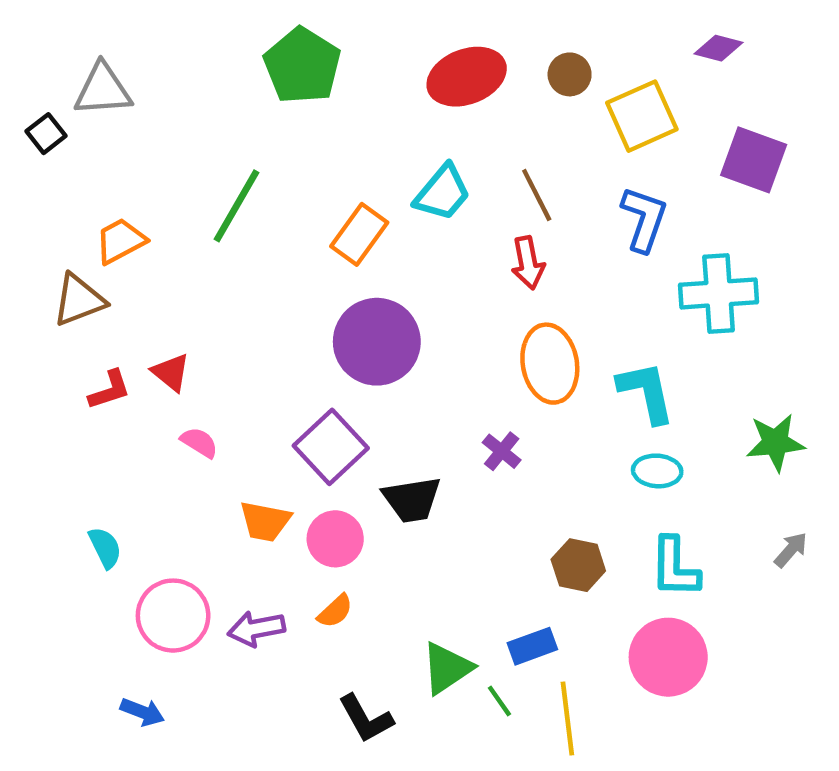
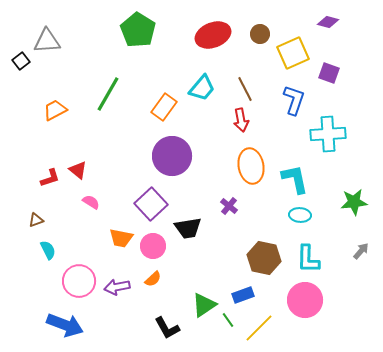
purple square: (754, 160) -> (329, 73), moved, size x0.7
brown triangle: (79, 300) -> (36, 220), moved, size x0.6
brown hexagon: (578, 565) -> (264, 258), size x1.4
blue arrow: (142, 712) -> (65, 325), size x1.8
yellow line: (567, 718) -> (259, 328), turned 52

